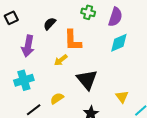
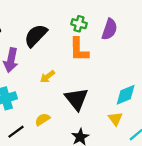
black semicircle: (50, 24) -> (36, 36), size x1.6
orange L-shape: (73, 40) -> (79, 50), moved
cyan diamond: (119, 43) -> (126, 95), moved

